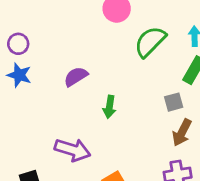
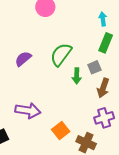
green semicircle: (150, 42) -> (61, 54), moved
green arrow: (109, 107) -> (77, 76), moved

